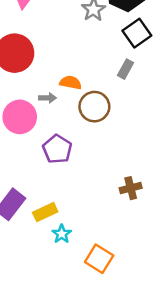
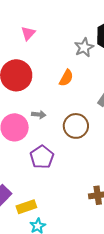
orange semicircle: (71, 83) -> (66, 78), moved, turned 102

